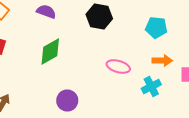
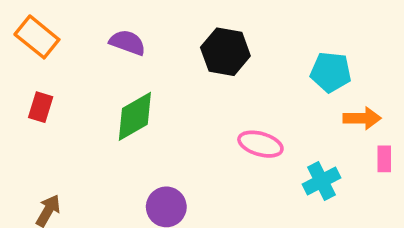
orange arrow: (162, 60) -> (362, 118), moved

